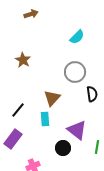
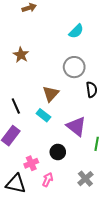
black line: (18, 110) -> (16, 106), turned -63
cyan rectangle: (45, 119) -> (43, 115), turned -48
black circle: (63, 148) -> (58, 152), moved

